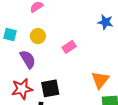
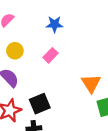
blue star: (105, 22) -> (54, 24), moved

